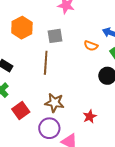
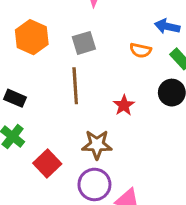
red star: (90, 116) -> (124, 105), moved

